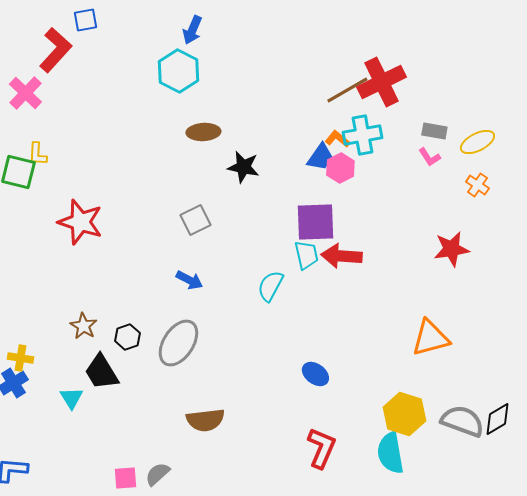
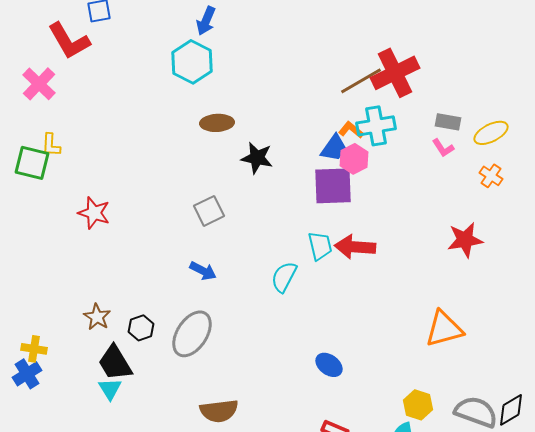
red L-shape: (55, 50) -> (69, 41), turned 108
red star: (80, 222) -> (94, 213), size x0.7
purple square: (315, 222) -> (333, 186), moved
cyan triangle: (71, 398) -> (110, 389), moved
yellow hexagon: (404, 414) -> (418, 405), size x0.7

